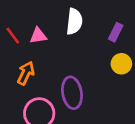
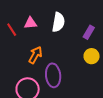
pink triangle: (38, 36) -> (30, 23), moved
orange arrow: (26, 73) -> (35, 55), moved

